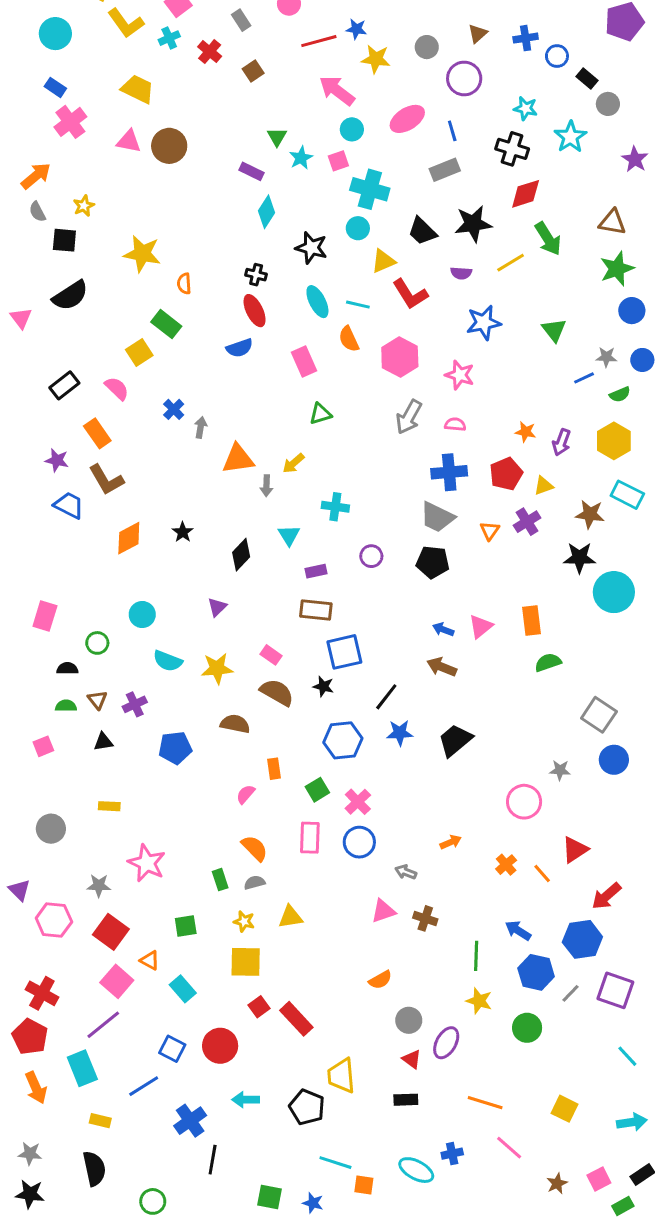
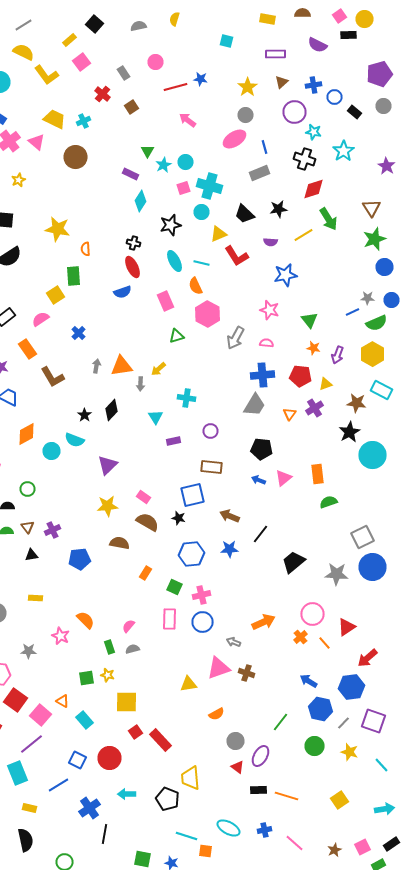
cyan cross: (169, 38) -> (84, 121), moved
gray circle: (427, 47) -> (246, 115), moved
yellow star: (376, 59) -> (248, 87), moved, turned 30
purple circle: (464, 78) -> (294, 112), moved
pink arrow: (337, 90) -> (188, 120), size x0.7
gray circle: (608, 104) -> (384, 106), moved
cyan circle: (352, 129) -> (186, 162), moved
pink triangle: (129, 141) -> (36, 142), moved, turned 30
pink square: (338, 161) -> (184, 188), moved
yellow star: (84, 206) -> (18, 180), moved
brown triangle: (612, 222) -> (372, 208), turned 48
black star: (473, 224) -> (278, 209), size x0.7
black star: (311, 248) -> (170, 225), turned -30
green rectangle: (166, 324) -> (74, 276), turned 48
green triangle: (554, 330) -> (310, 320), moved
pink hexagon: (400, 357) -> (208, 314), moved
pink semicircle: (117, 388) -> (40, 319), turned -78
green semicircle: (620, 394) -> (376, 323), size x1.5
gray arrow: (201, 427) -> (96, 366), moved
red pentagon: (506, 474) -> (300, 376), turned 30
brown L-shape: (106, 480) -> (52, 377), moved
gray trapezoid: (437, 517) -> (254, 405), turned -85
orange diamond: (129, 538) -> (26, 434), moved
black diamond: (241, 555) -> (112, 410), moved
black star: (579, 558) -> (350, 432), turned -30
black pentagon: (433, 562) -> (262, 449), moved
purple triangle: (217, 607) -> (108, 465), size x1.5
brown rectangle: (316, 610) -> (212, 467), moved
cyan circle: (142, 615) -> (52, 451), moved
cyan semicircle: (168, 661) -> (74, 440), moved
brown arrow: (442, 667) -> (230, 516), moved
black line: (386, 697) -> (260, 534), moved
gray square: (599, 715) -> (362, 537), turned 30
black trapezoid: (455, 740) -> (294, 562), moved
blue circle: (614, 760) -> (372, 567), size x1.4
orange rectangle: (274, 769) -> (146, 573), turned 40
gray star: (560, 770) -> (336, 574), size x1.6
green square: (317, 790) -> (174, 587), turned -35
pink semicircle: (246, 794) -> (128, 626), moved
pink cross: (358, 802) -> (202, 595), turned 30
pink circle: (524, 802) -> (312, 614), moved
orange arrow: (451, 842) -> (264, 622), size x1.6
orange semicircle: (255, 848) -> (86, 620), moved
pink star: (147, 863) -> (60, 636), size x0.7
pink triangle: (383, 911) -> (218, 668), size x1.4
yellow triangle: (290, 917) -> (188, 684), moved
yellow star: (244, 921) -> (108, 675), moved
red square: (111, 932) -> (16, 700), moved
green line: (476, 956) -> (280, 722), moved, turned 36
yellow star: (479, 1001) -> (350, 752), moved
black rectangle: (406, 1100) -> (258, 790), moved
yellow square: (564, 1109) -> (340, 800), turned 30
pink line: (509, 1148) -> (294, 843), moved
cyan ellipse: (416, 1170) -> (228, 828), moved

